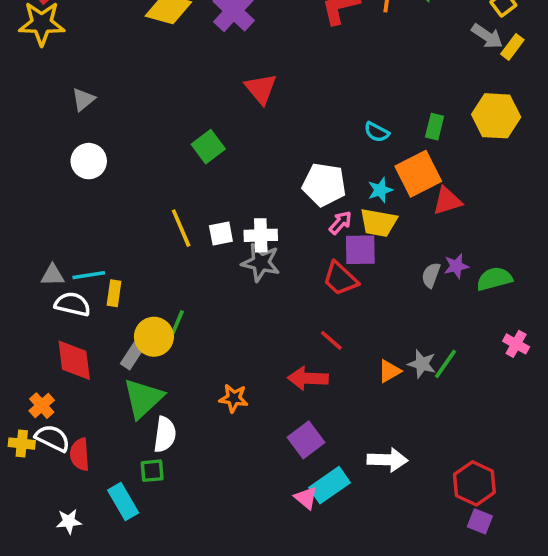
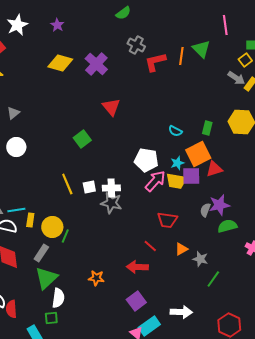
pink arrow: (340, 223) -> (155, 181), size x1.6
purple square: (360, 250) -> (191, 176), moved
purple star: (456, 266) -> (219, 205), size x1.5
red trapezoid: (340, 279) -> (167, 220), moved, turned -35
green semicircle: (494, 279) -> (227, 226), moved
yellow circle: (154, 337) -> (52, 227), moved
green line: (445, 364) -> (213, 279), moved
orange triangle: (389, 371) -> (181, 249), moved

